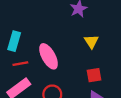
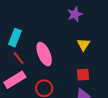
red line: (20, 64) -> (18, 58), turned 56

